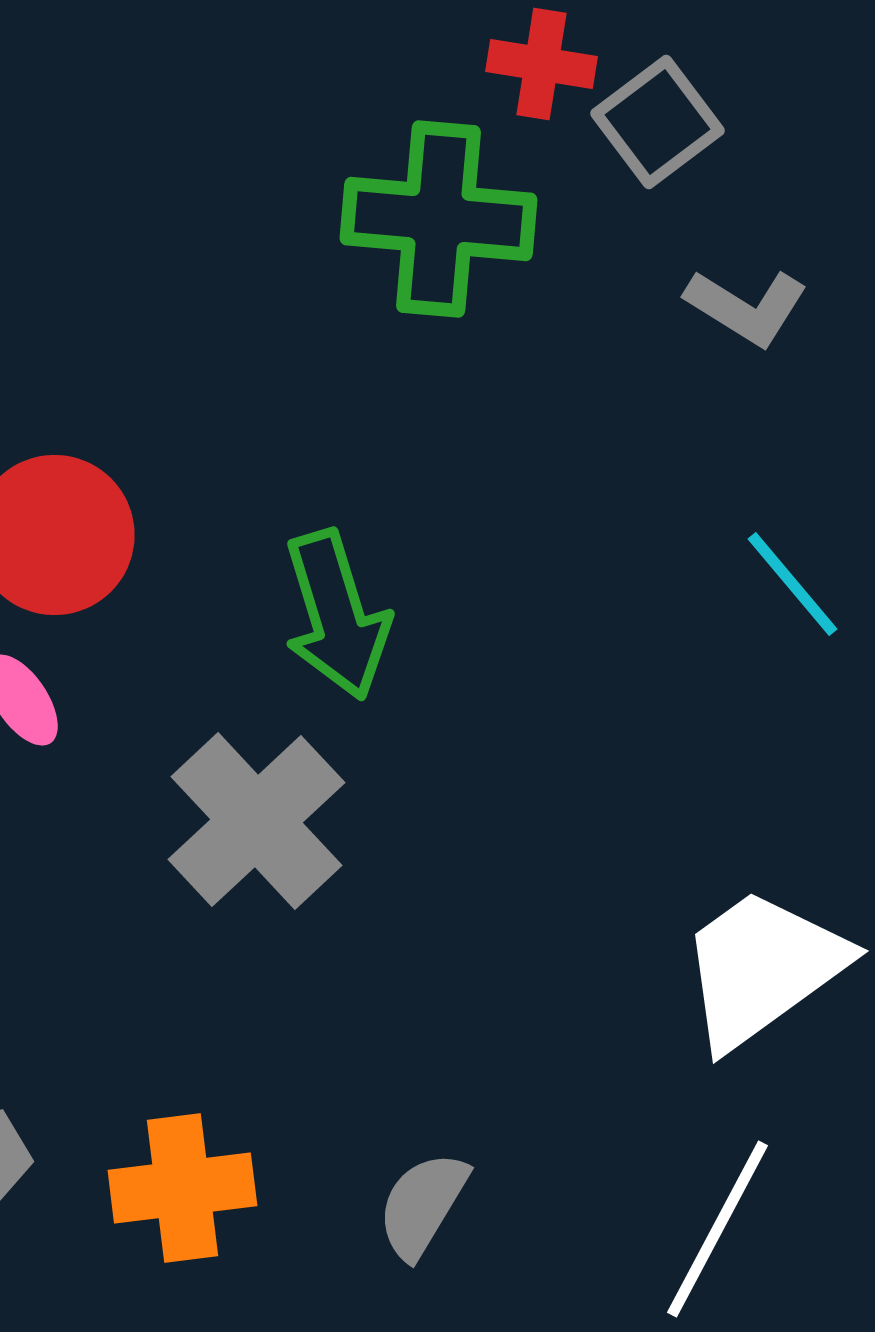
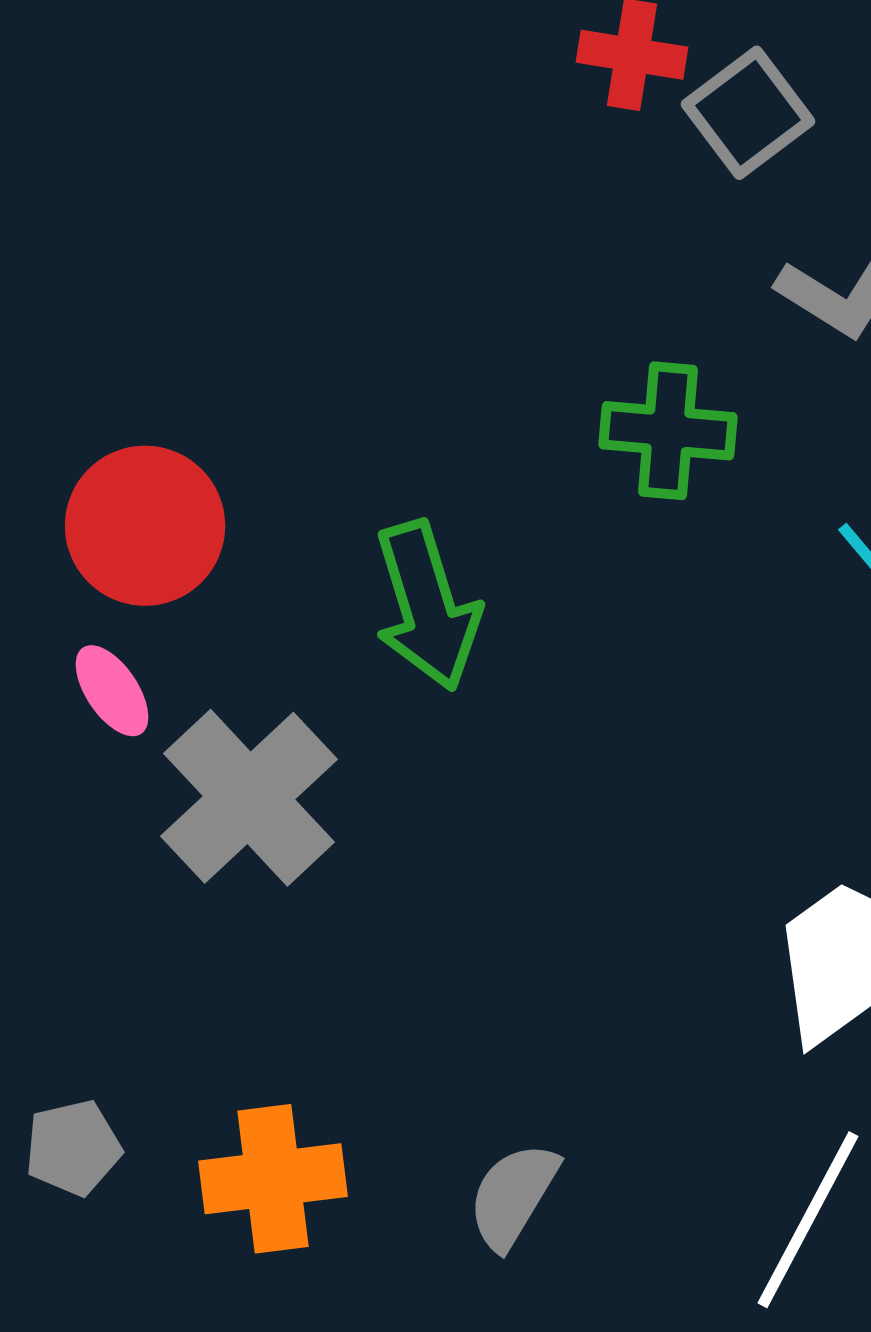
green cross: (438, 219) -> (668, 431), moved, size x0.7
gray cross: (256, 821) -> (249, 798), moved

